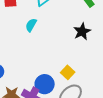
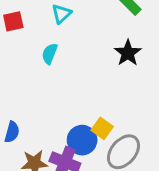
yellow square: (68, 72) -> (102, 128), moved

